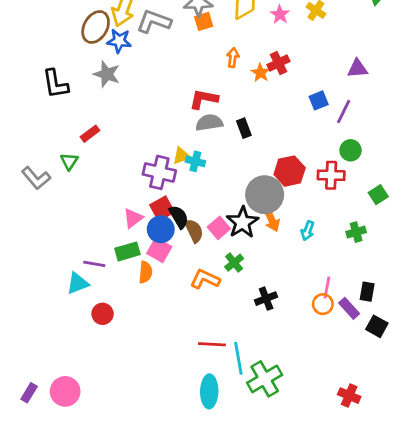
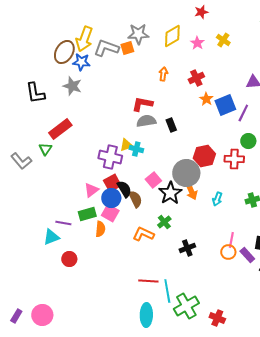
orange square: (204, 21) -> (127, 48), moved
orange star: (260, 73) -> (206, 99), moved
blue square: (319, 100) -> (225, 105), size x1.5
red rectangle: (90, 134) -> (60, 129), size x1.6
pink square: (219, 228) -> (153, 180), moved
red cross: (349, 396) -> (217, 318), moved

